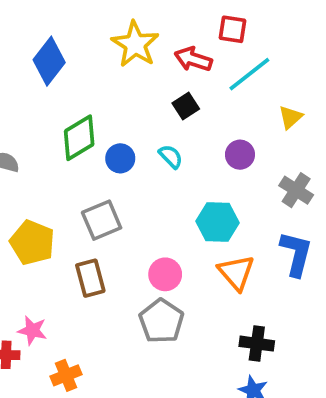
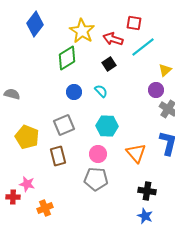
blue diamond: (49, 61) -> (35, 24), moved
green diamond: (79, 138) -> (67, 58), moved
purple circle: (240, 155) -> (156, 90), moved
cyan hexagon: (218, 222) -> (107, 126), moved
gray pentagon: (161, 321) -> (96, 179), turned -30

